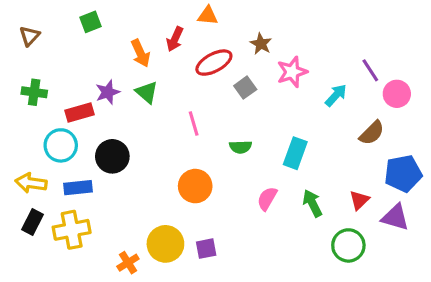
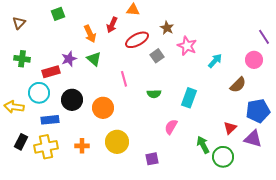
purple line: (370, 70) -> (264, 37), moved
pink star: (292, 72) -> (187, 46), turned -30
yellow arrow: (31, 183) -> (14, 107), moved
orange circle: (195, 186) -> (103, 108), moved
green arrow: (312, 203) -> (203, 145), moved
yellow circle: (165, 244) -> (117, 142), moved
purple square: (206, 249) -> (152, 159), moved
orange cross: (128, 263) -> (82, 146), moved, turned 32

